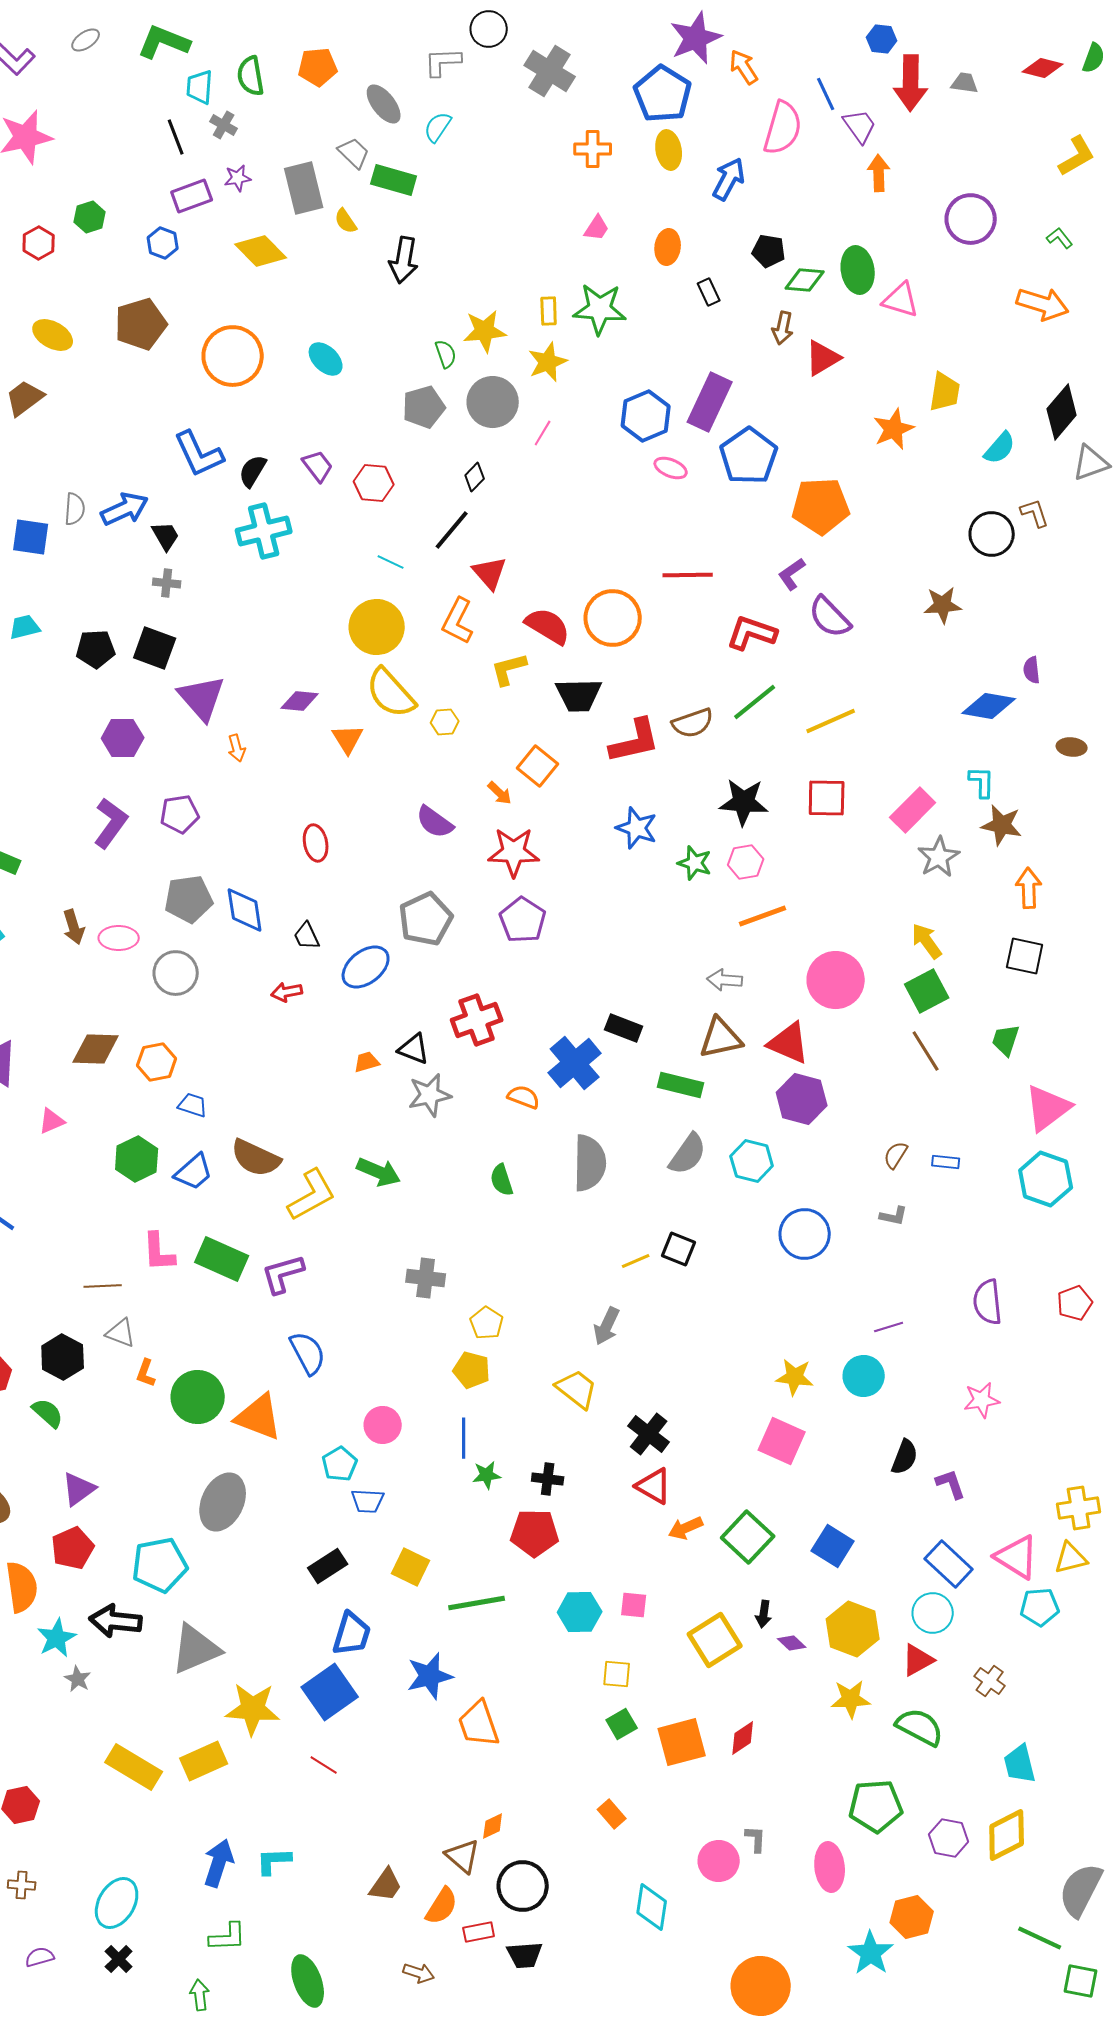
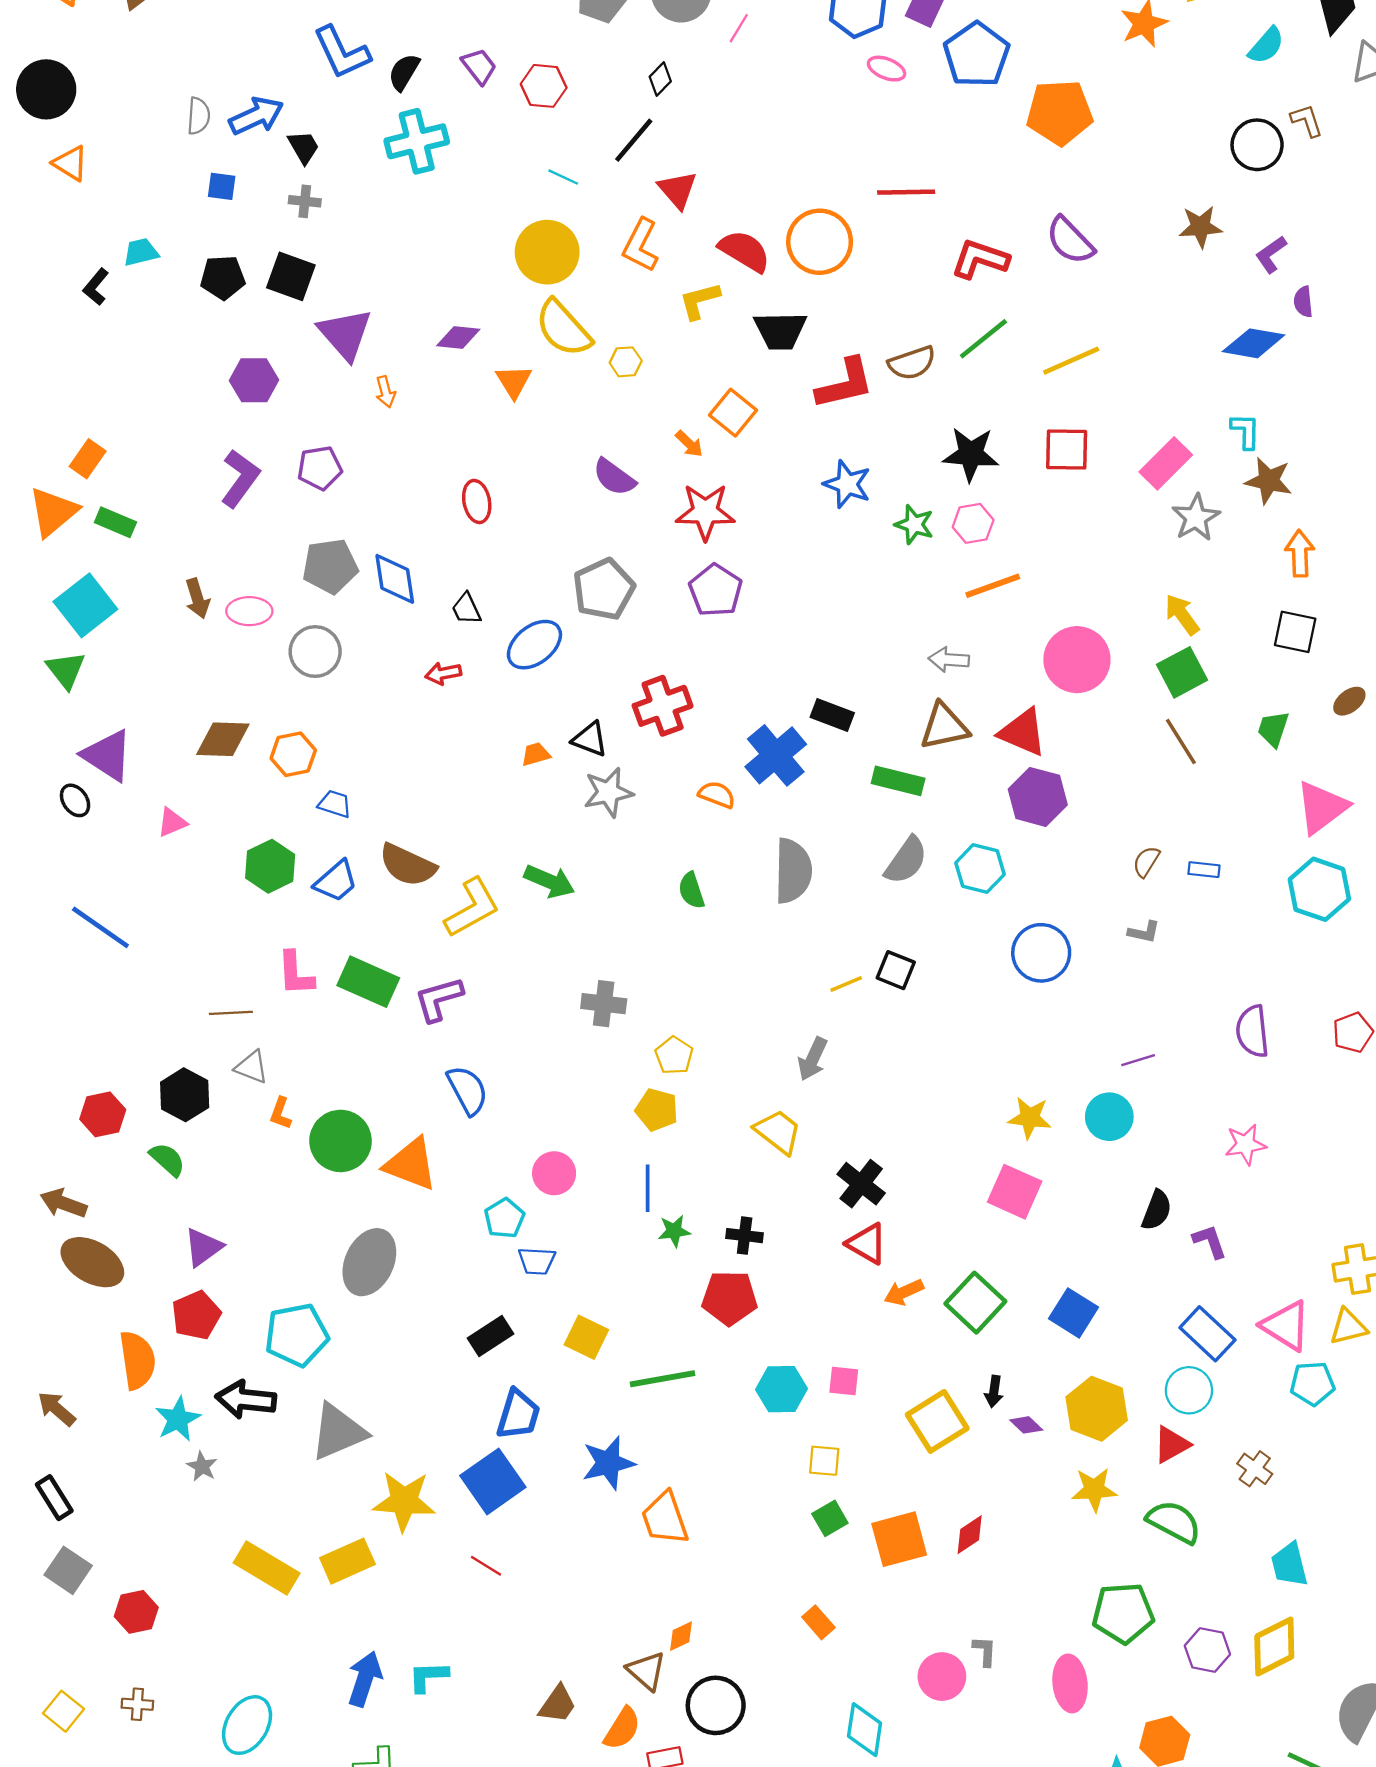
blue square: (31, 537) -> (222, 186), moved, size x0.7
purple L-shape: (792, 574) -> (1271, 254), moved
brown ellipse: (1072, 747) -> (1349, 701), moved, turned -44

